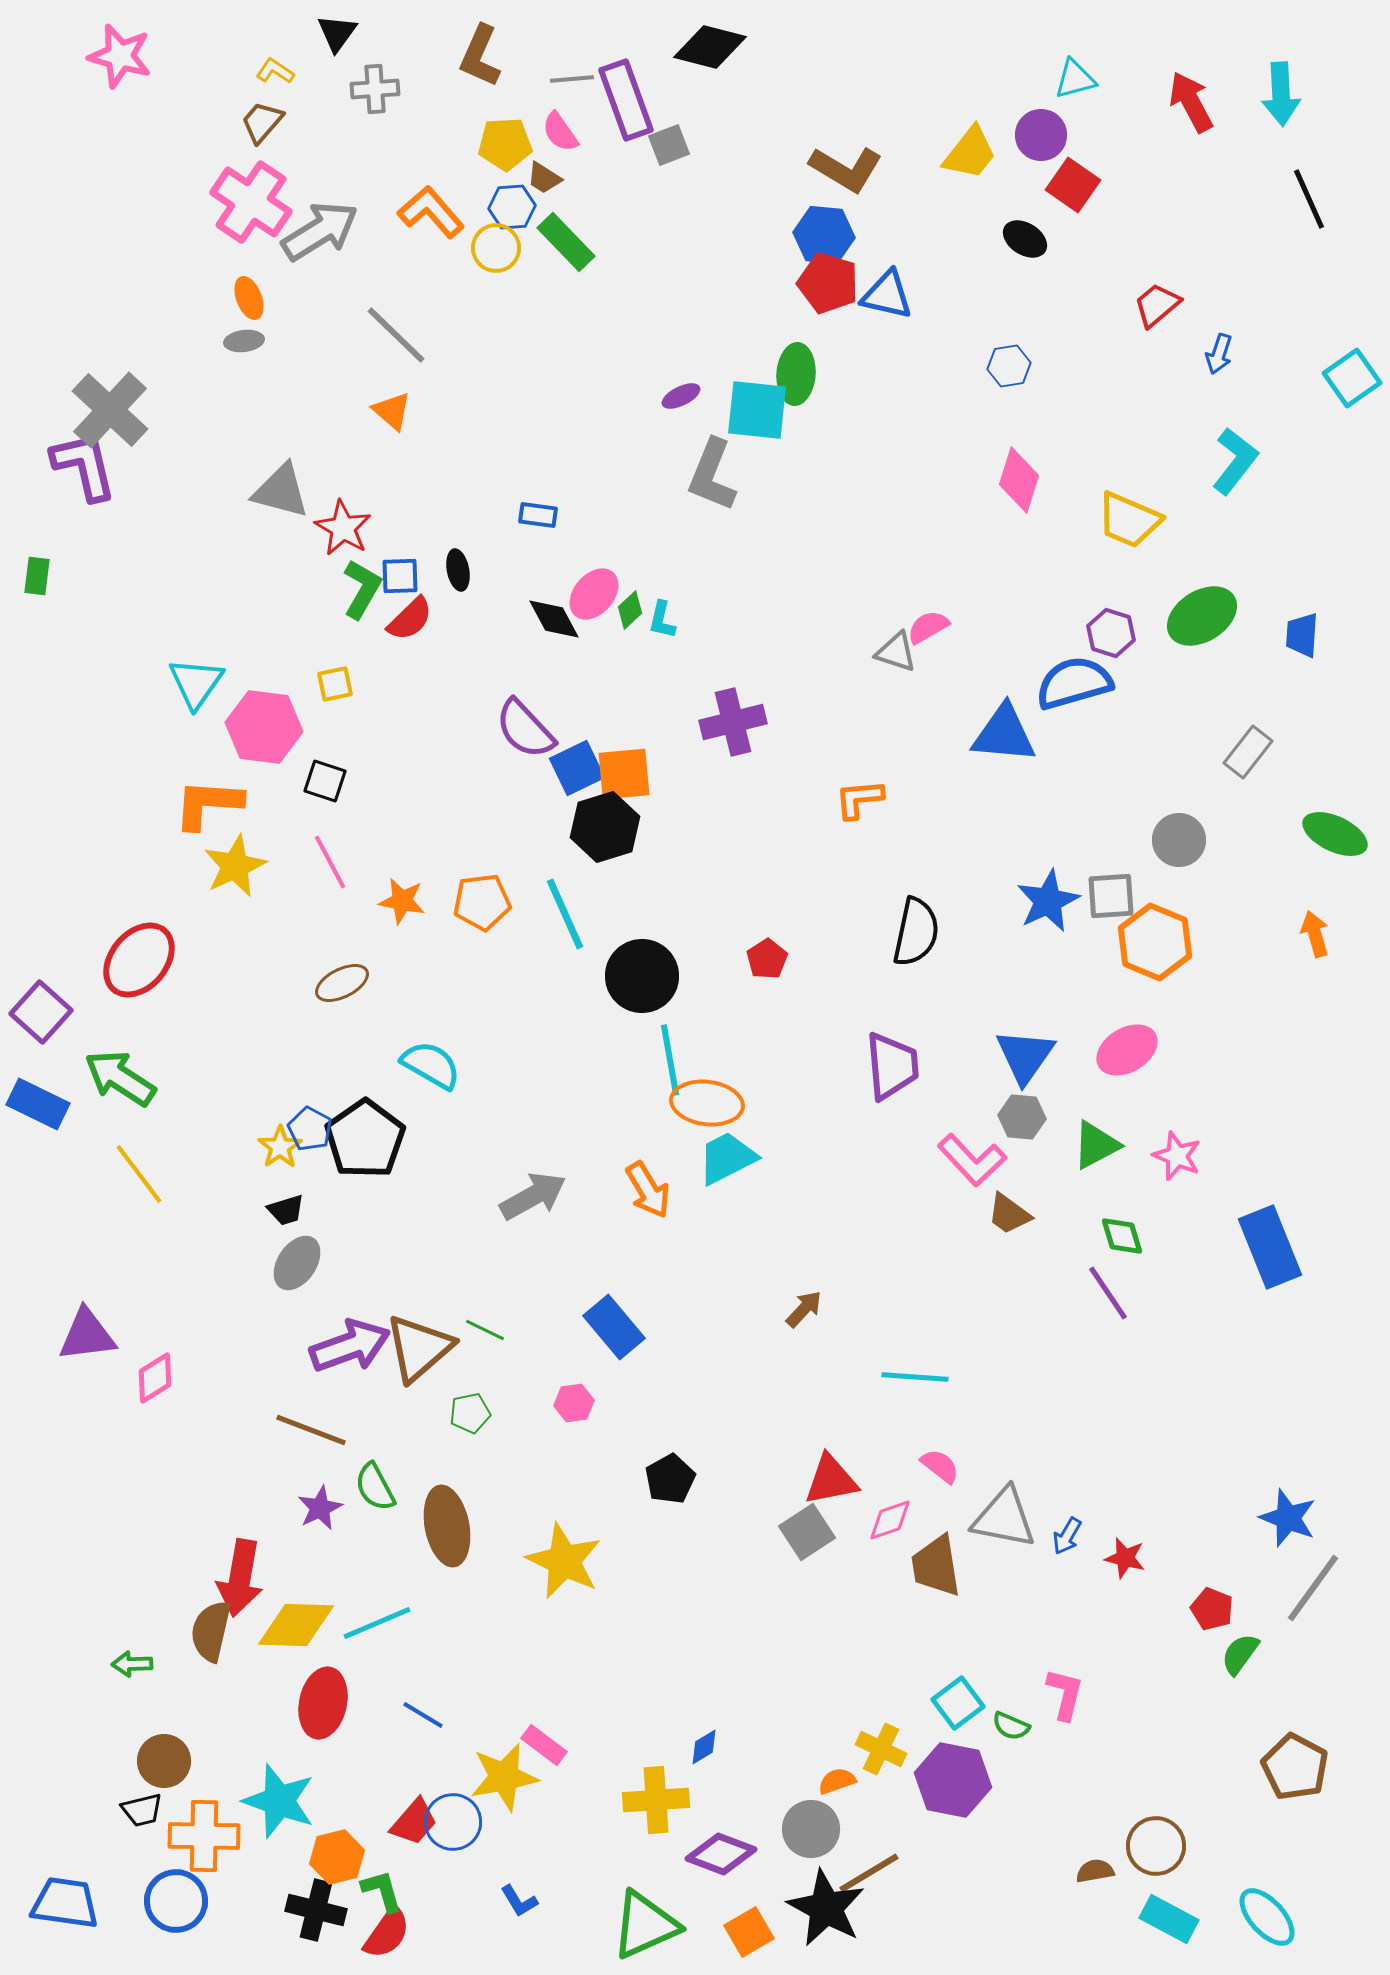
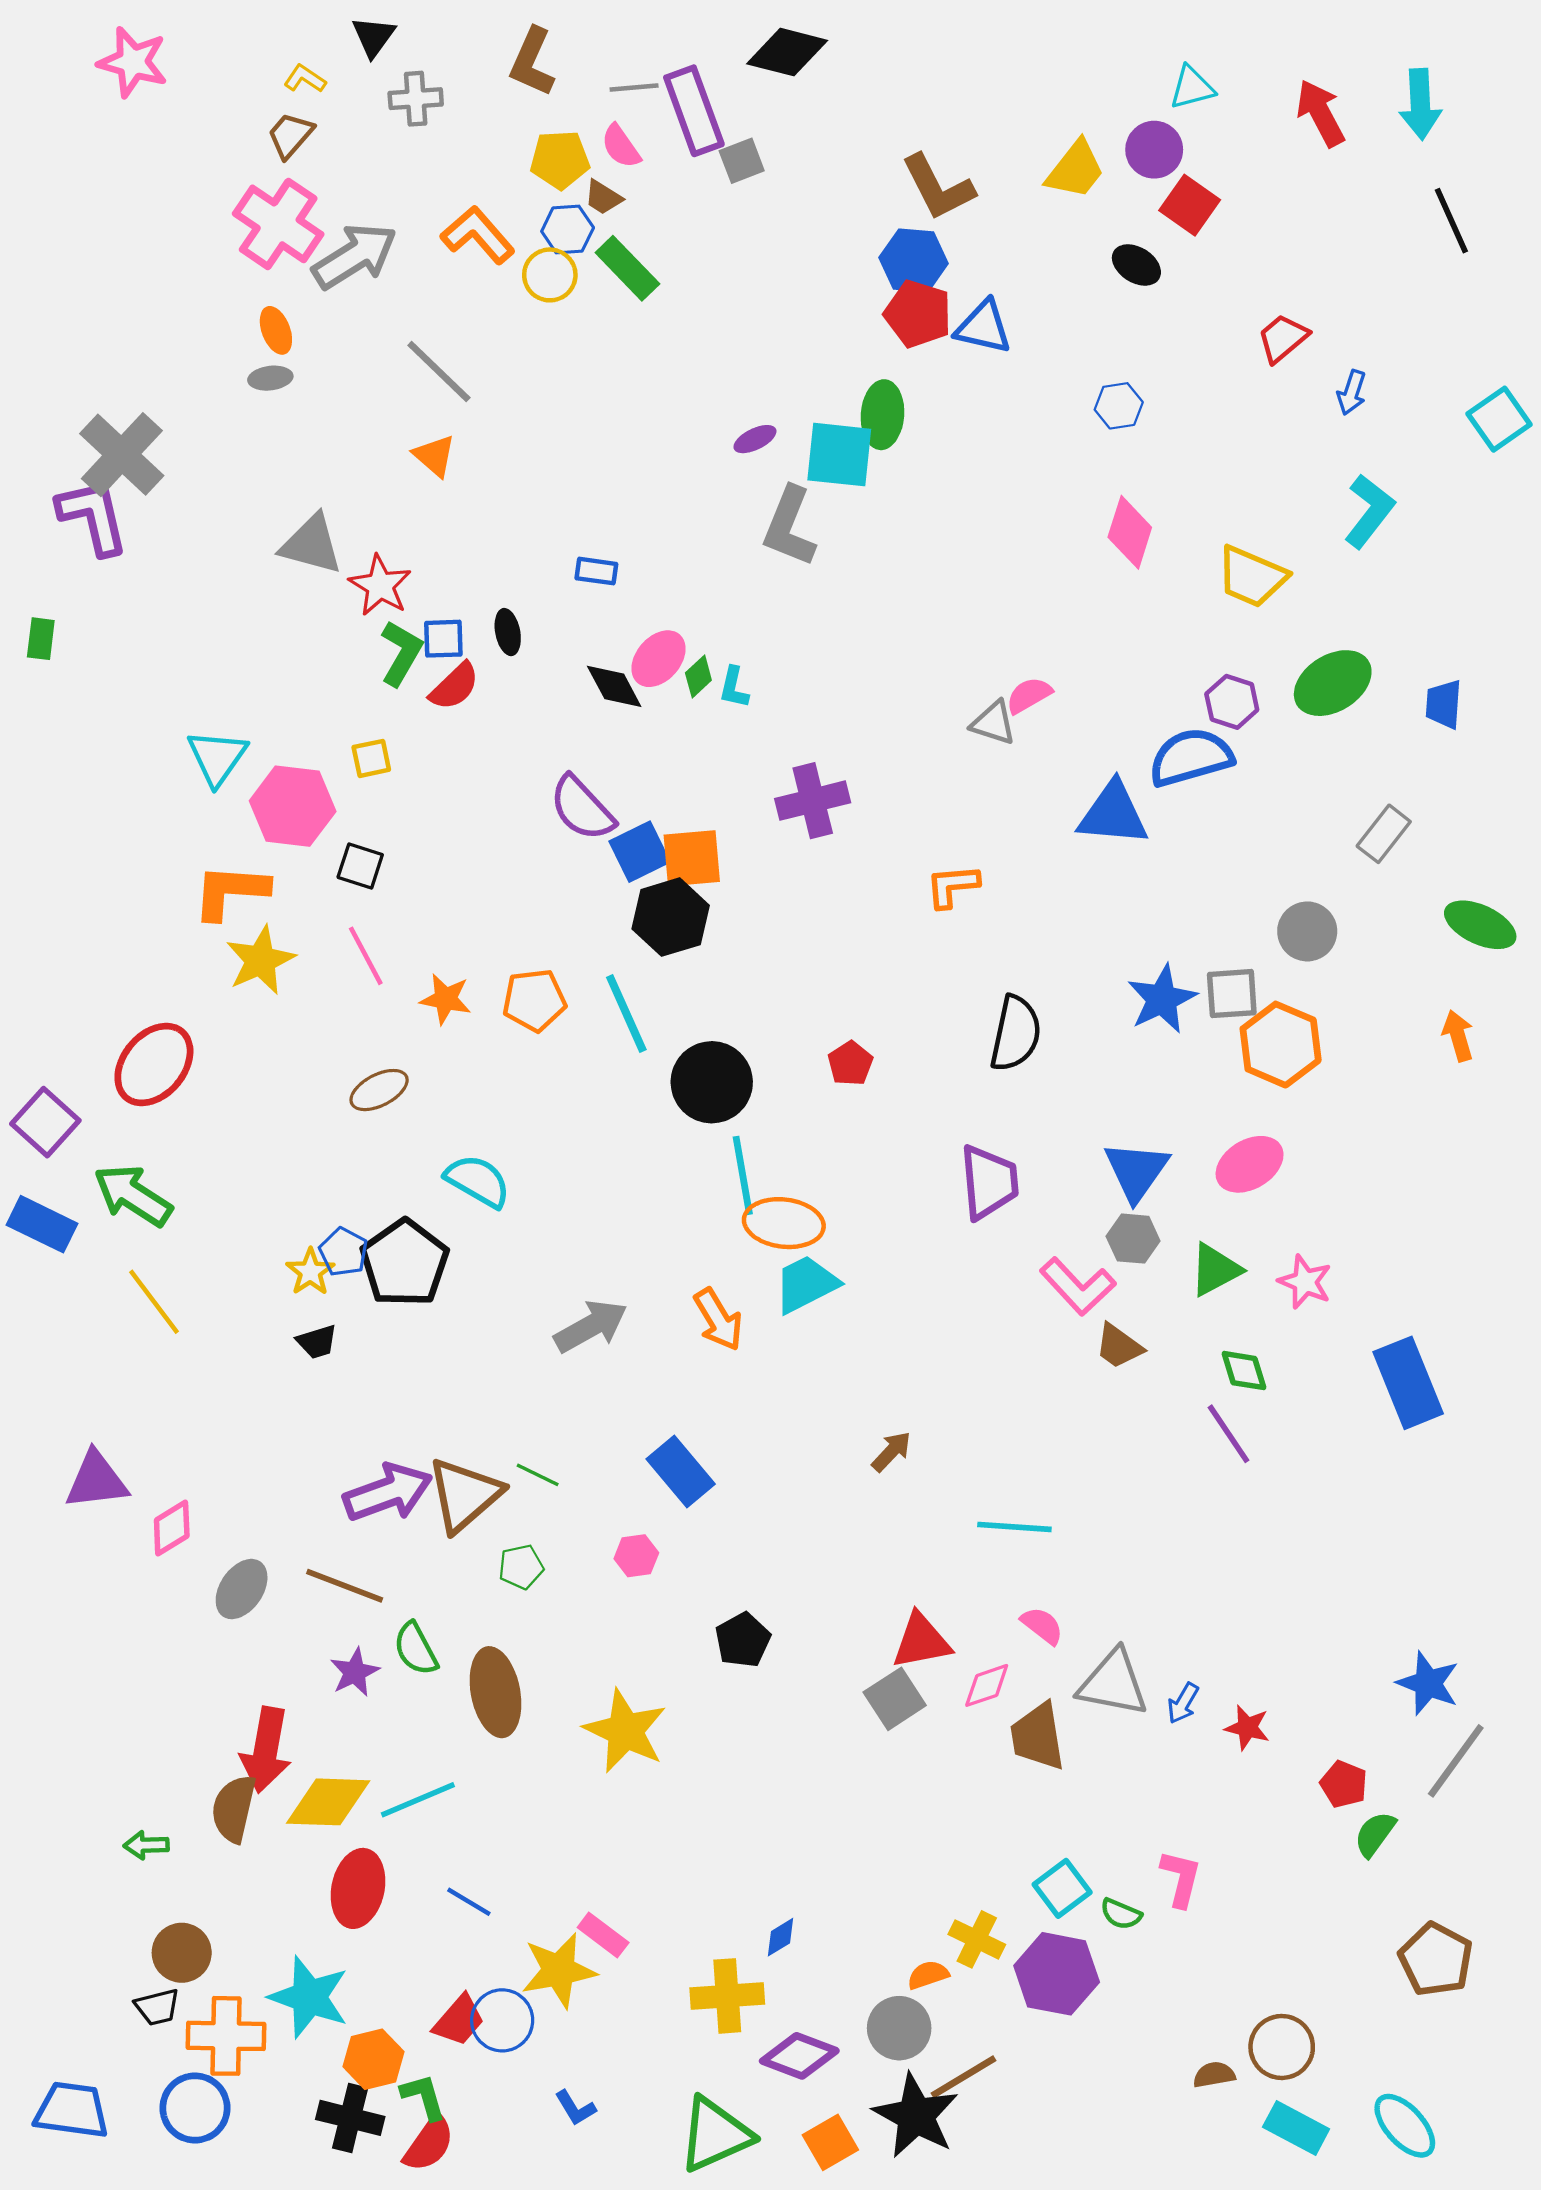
brown L-shape: (846, 169) -> (938, 187), turned 32
gray ellipse: (297, 1263) -> (242, 1589), moved

